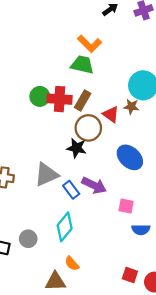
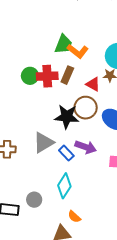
orange L-shape: (90, 44) -> (78, 51), moved
green trapezoid: (82, 65) -> (63, 44), turned 105
brown circle: (88, 128) -> (86, 108), moved
black star: (76, 148) -> (67, 117), size x1.4

